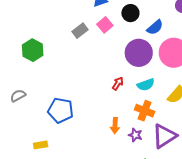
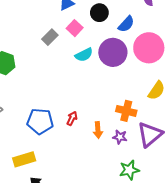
red arrow: (118, 83) -> (72, 118), moved
cyan semicircle: (146, 85) -> (84, 55), moved
yellow rectangle: (41, 145) -> (24, 159), size x1.5

